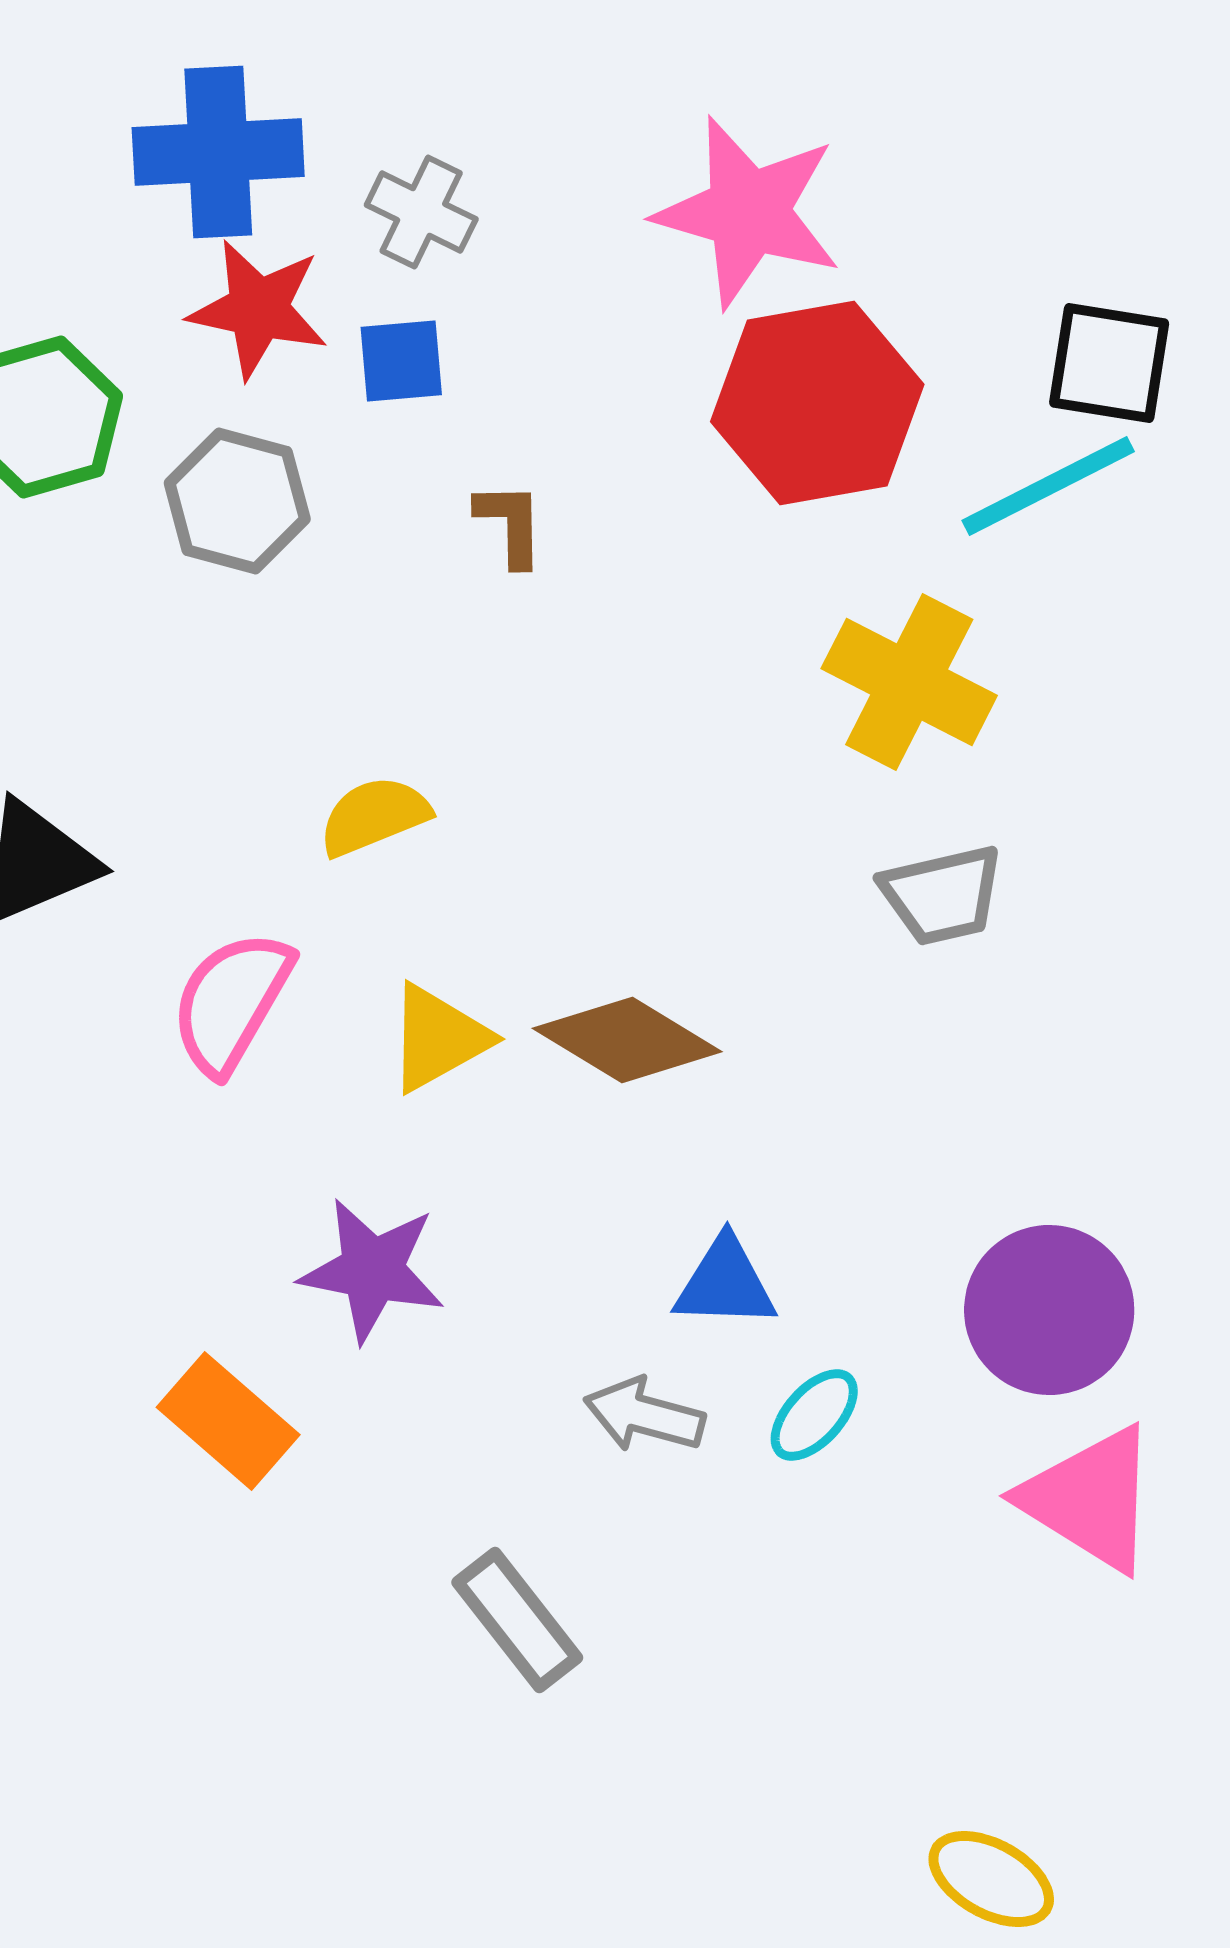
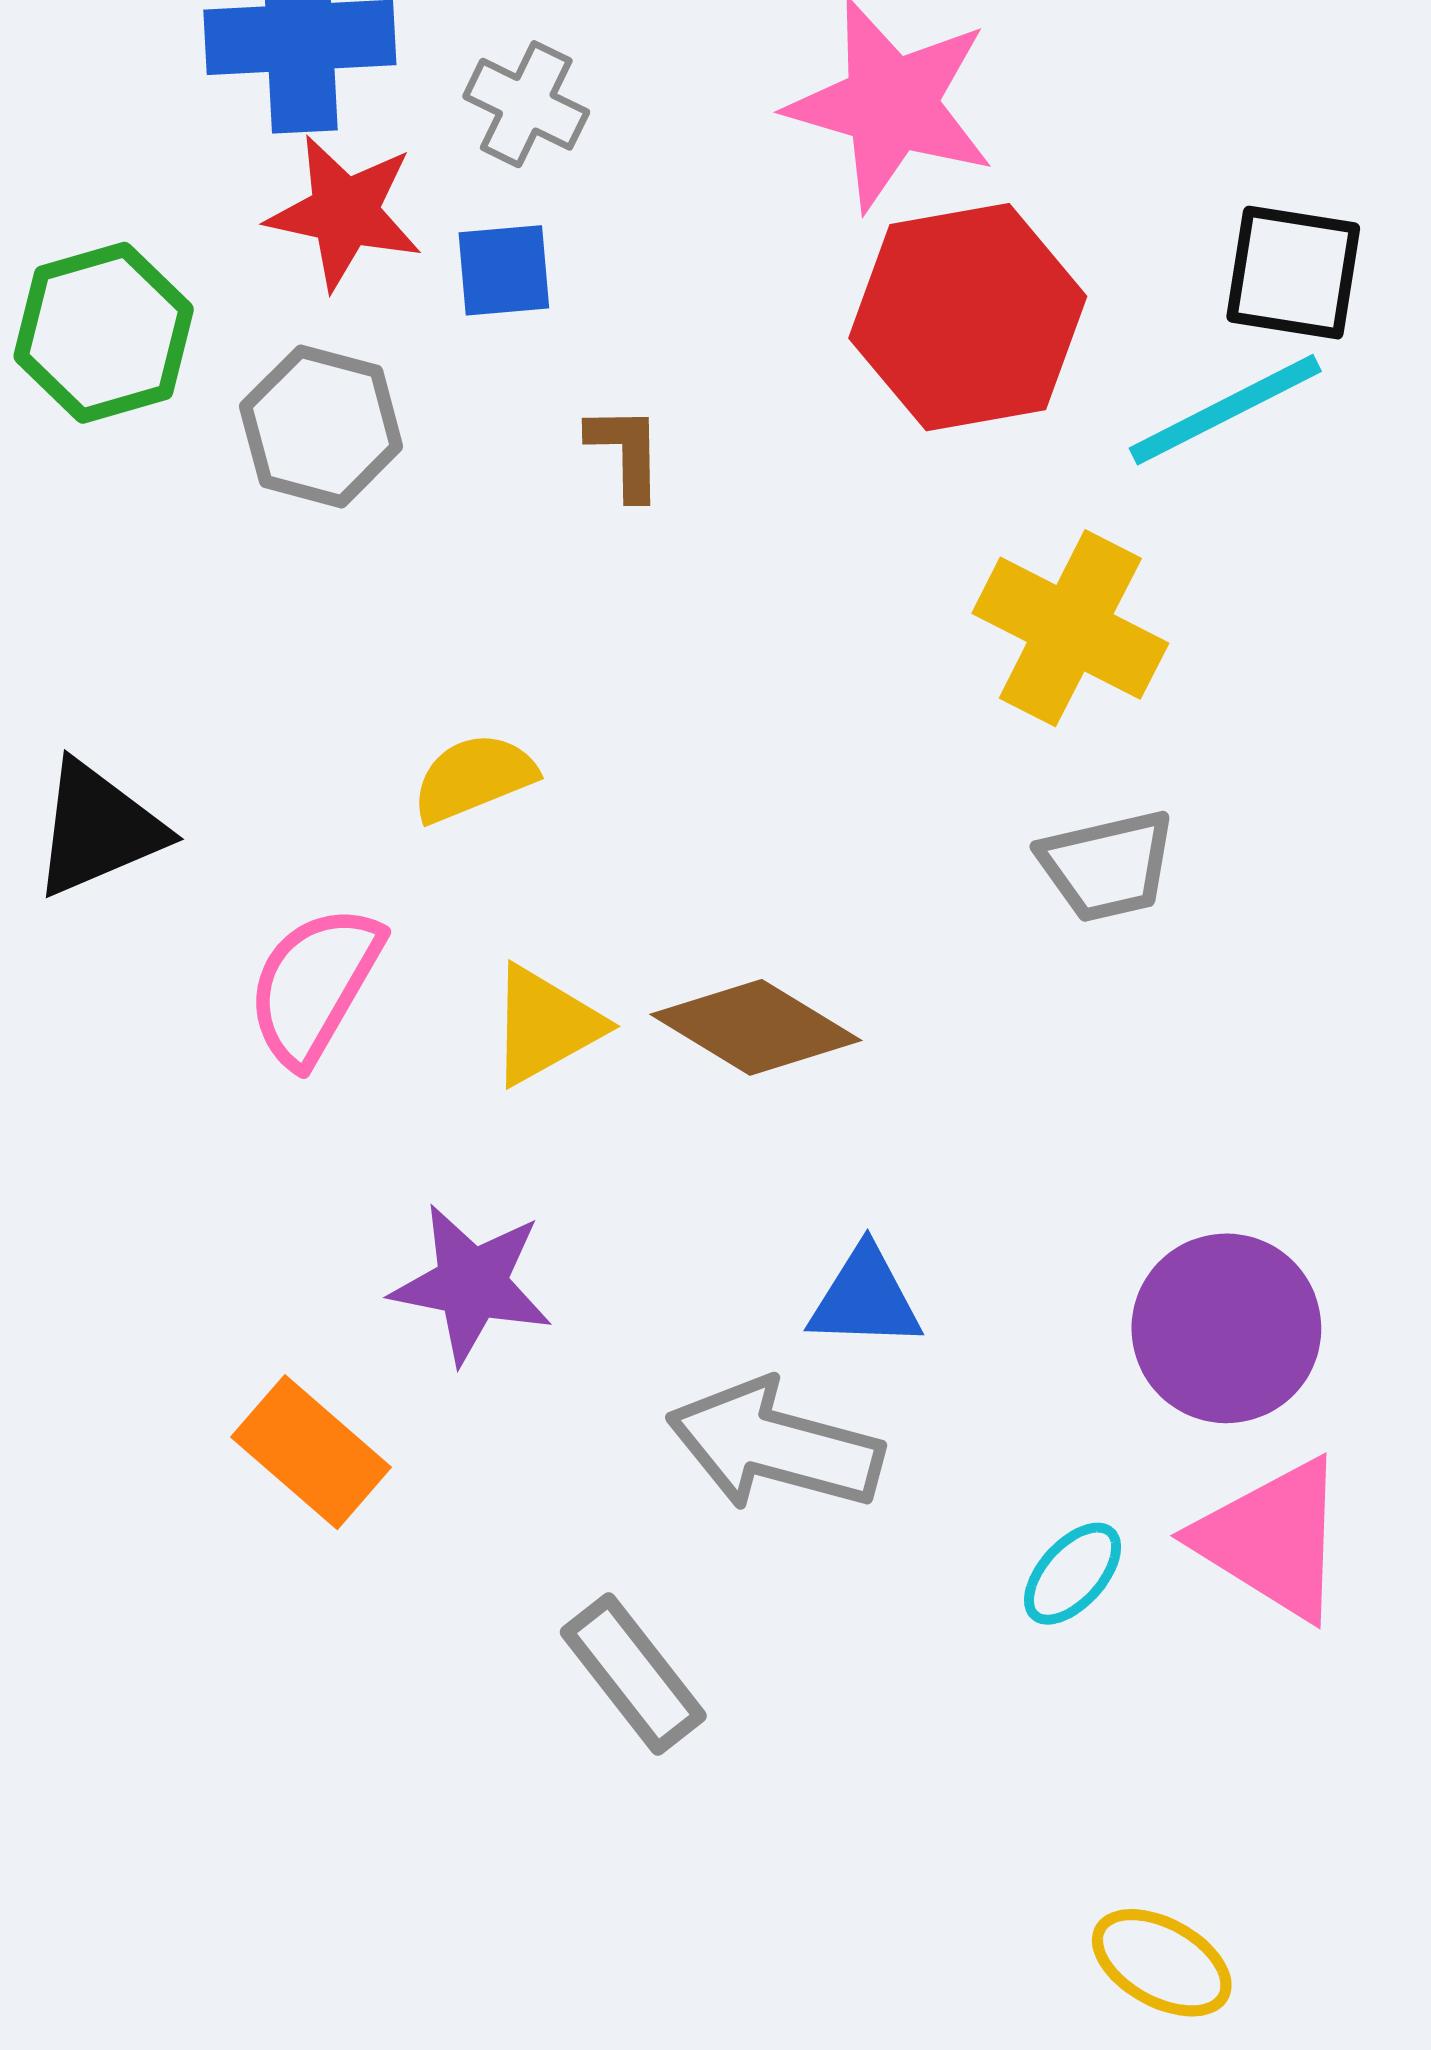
gray arrow: (644, 1415) -> (775, 1445), size x1.6
cyan ellipse: (814, 1415) -> (1073, 1574), moved

